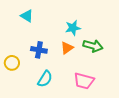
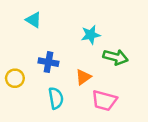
orange triangle: (67, 48) -> (83, 77), moved
cyan semicircle: (45, 79) -> (56, 98), turned -42

